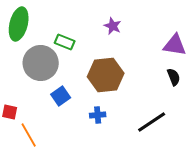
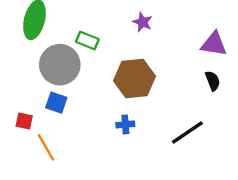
blue square: (61, 96) -> (56, 103), moved, turned -36

